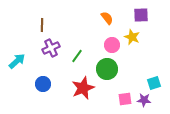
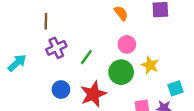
yellow star: (132, 37) -> (150, 65), moved
blue circle: (43, 84) -> (61, 90), moved

